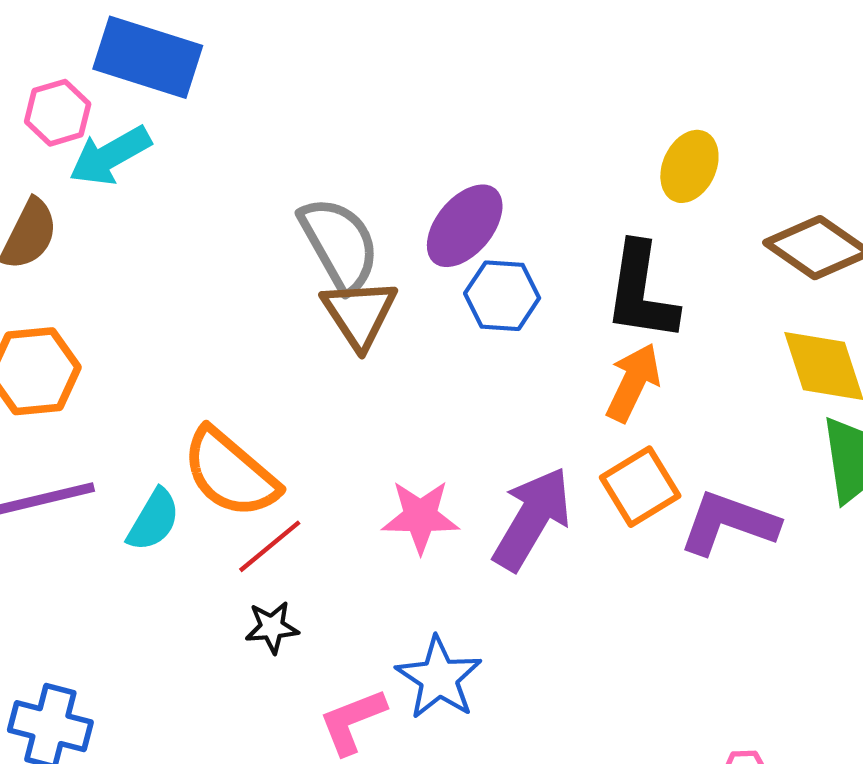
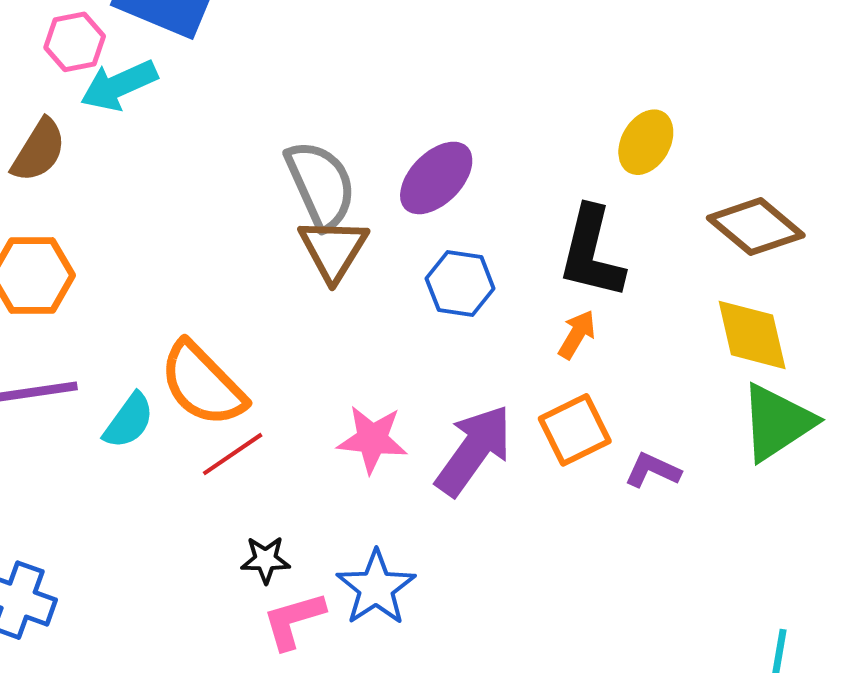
blue hexagon: (502, 296) -> (460, 283), moved
orange arrow: (633, 383) -> (577, 334), size x0.7
purple L-shape: (729, 523) -> (653, 470), size x0.6
black star: (272, 627) -> (266, 560), moved

